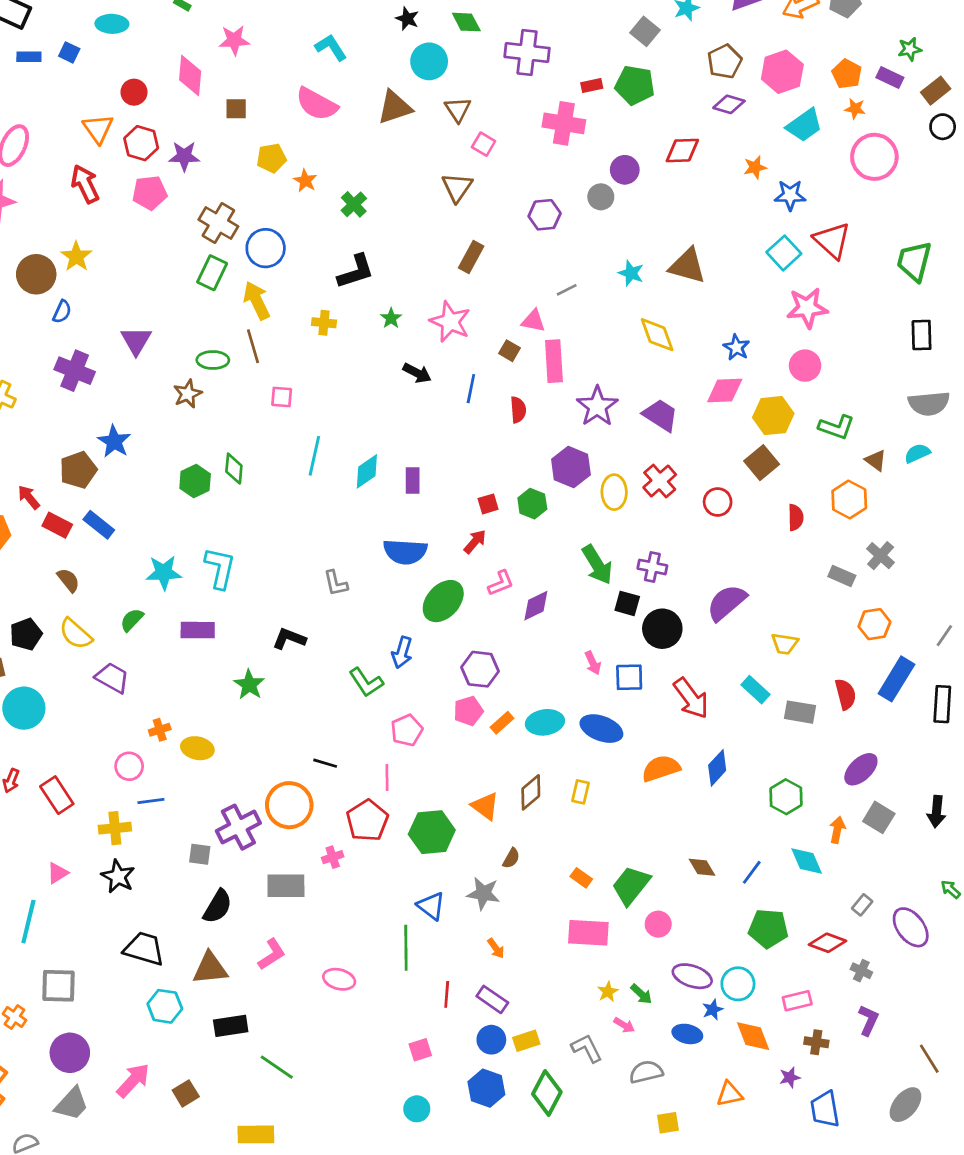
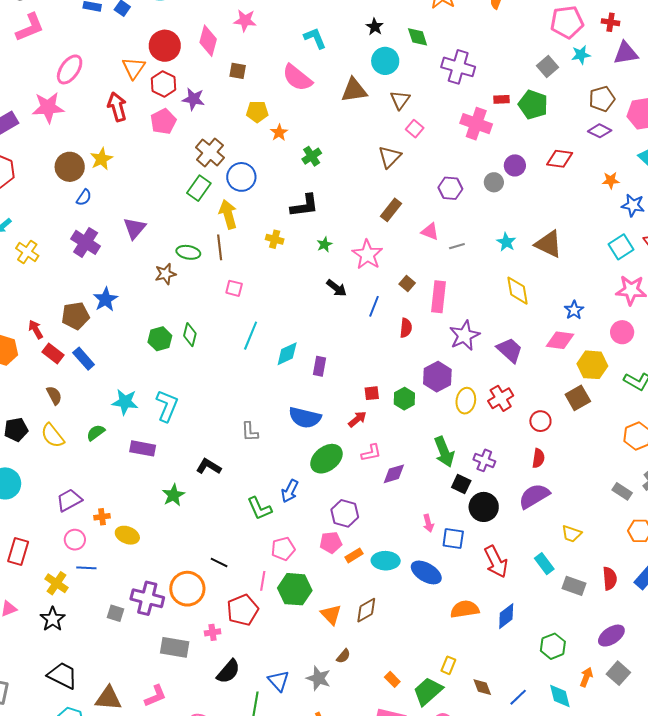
red circle: (134, 92) -> (165, 46), size x1.6
pink pentagon: (150, 193) -> (163, 121), turned -30
pink triangle: (533, 321) -> (430, 231), moved
red semicircle: (796, 517) -> (538, 458), moved
purple trapezoid: (112, 678) -> (69, 500), moved, turned -68
yellow rectangle: (580, 792) -> (448, 665), moved
red rectangle: (57, 795) -> (18, 552), turned 40
purple cross: (238, 827) -> (147, 598), turned 32
yellow cross: (115, 828) -> (57, 583), turned 30
green hexagon: (432, 832) -> (295, 589), moved
black semicircle: (218, 906) -> (228, 671), moved

